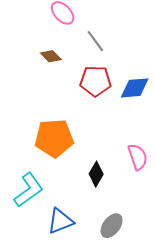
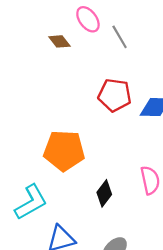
gray line: (95, 41) -> (120, 37), moved
brown diamond: (51, 56) -> (59, 41), moved

